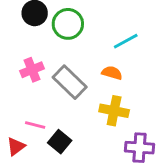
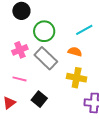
green circle: (68, 24) -> (44, 31), moved
pink line: (35, 125) -> (20, 79), moved

